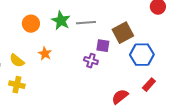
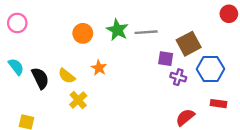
purple cross: (91, 61) -> (178, 77), moved
yellow cross: (17, 85) -> (78, 100), moved, turned 35
red rectangle: (149, 85) -> (219, 104), turned 56

